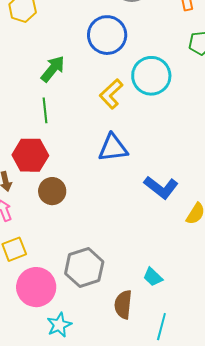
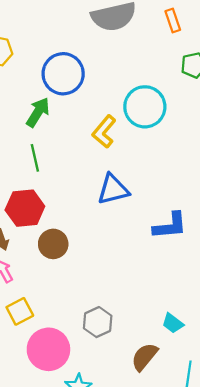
blue circle: (107, 35) -> (63, 74), moved
blue L-shape: (161, 187) -> (170, 226), turned -36
gray hexagon: (84, 268) -> (98, 322), size x0.7
brown semicircle: (123, 305) -> (144, 357), turned 40

